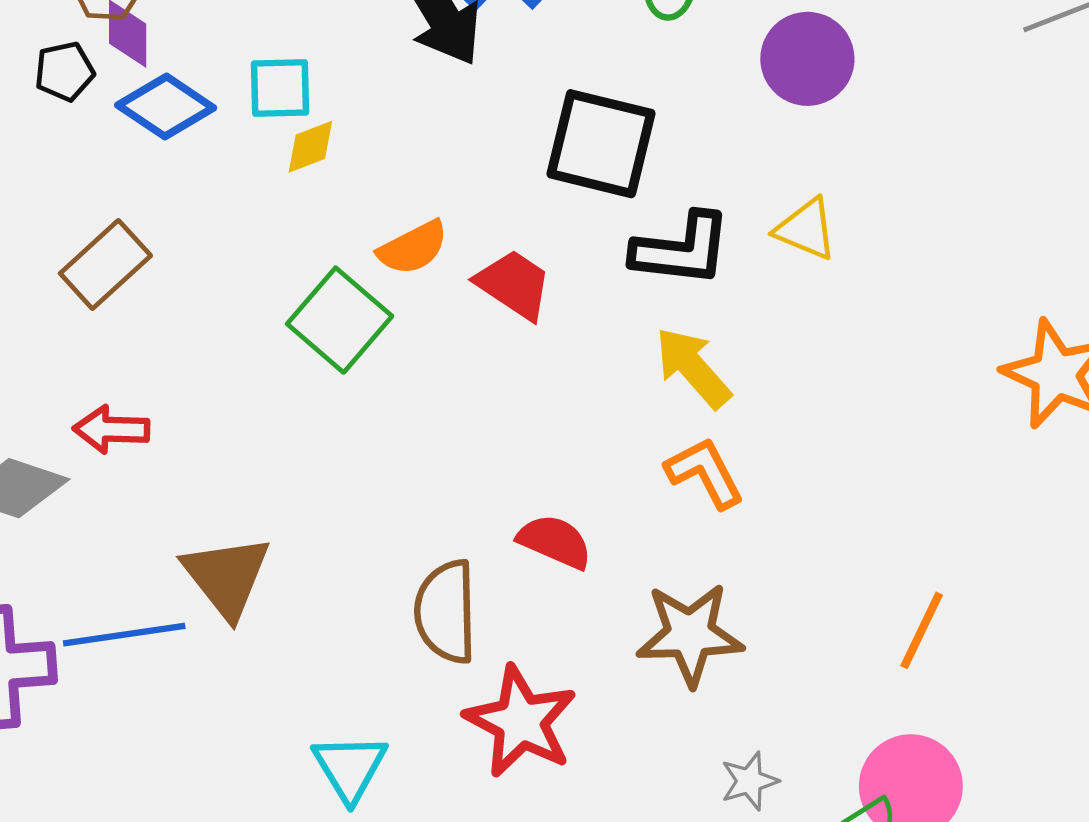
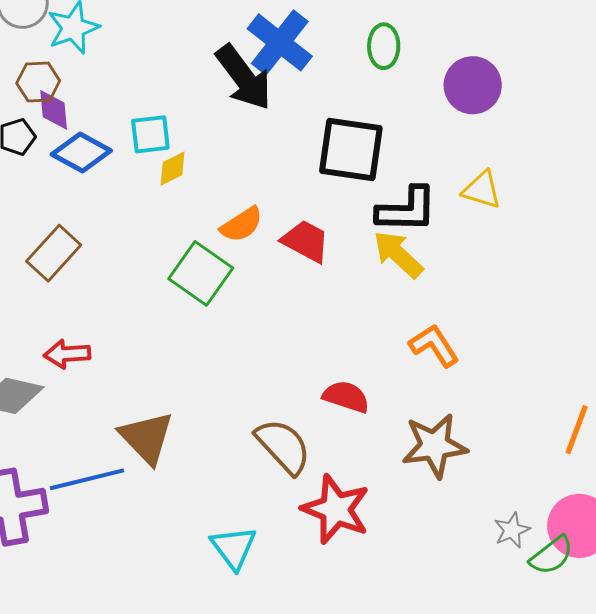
yellow arrow: (693, 368) -> (398, 254), moved
brown semicircle: (446, 612) -> (283, 446), turned 144
gray star: (749, 781) -> (512, 530), moved

